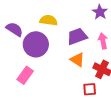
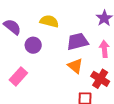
purple circle: (36, 44) -> (33, 45), size x0.6

